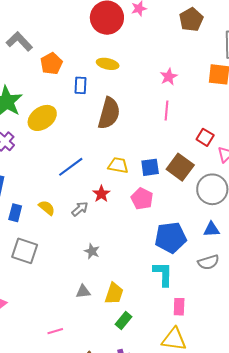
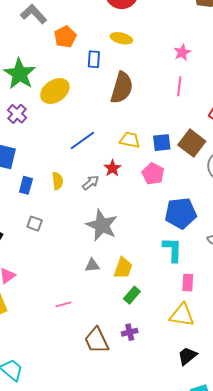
yellow semicircle: (47, 208) -> (58, 181), turned 42
gray square: (25, 251) -> (35, 224), size x0.6
gray star: (92, 251) -> (102, 225), size x2.0

